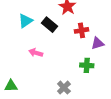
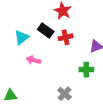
cyan triangle: (25, 21) -> (22, 37), moved
red cross: (82, 30) -> (66, 37), moved

